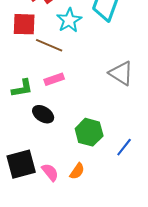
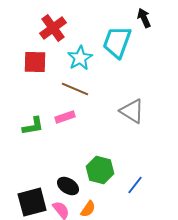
brown line: (49, 45) -> (75, 89), moved
black ellipse: (43, 114) -> (68, 186), moved

